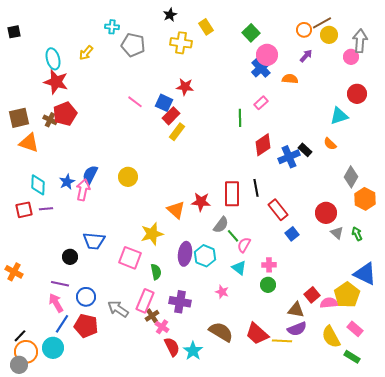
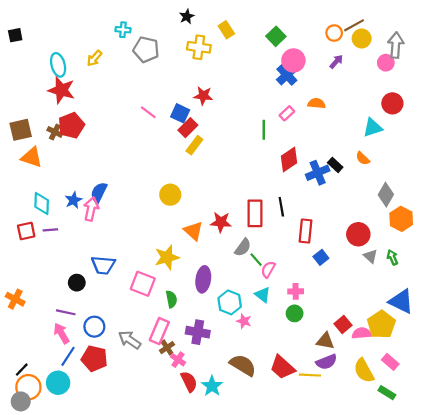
orange semicircle: (290, 79) -> (317, 103), moved
yellow circle: (128, 177) -> (170, 195), moved
red rectangle: (278, 210) -> (306, 231), turned 45
cyan hexagon: (205, 256) -> (230, 302), moved

